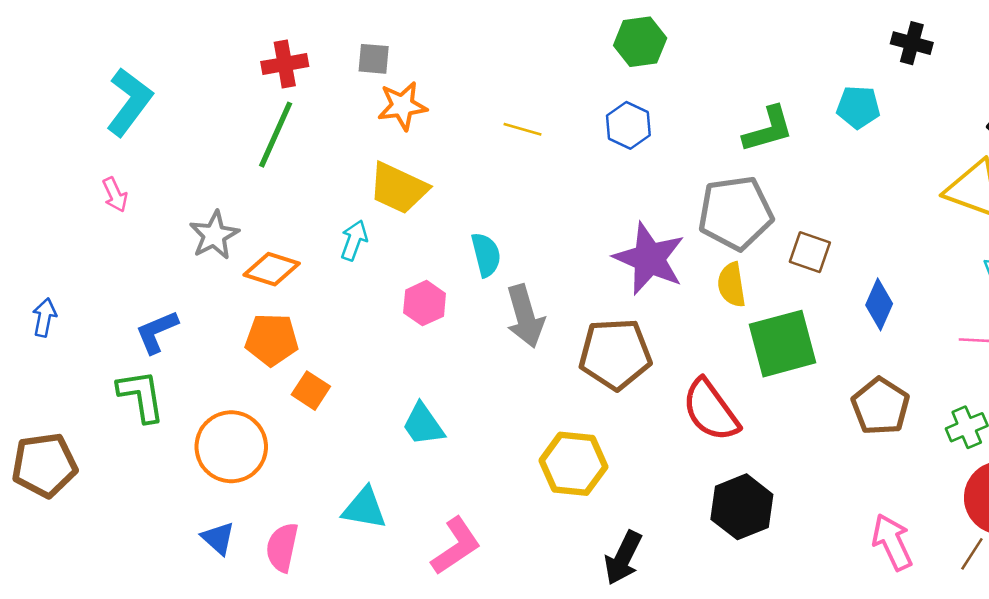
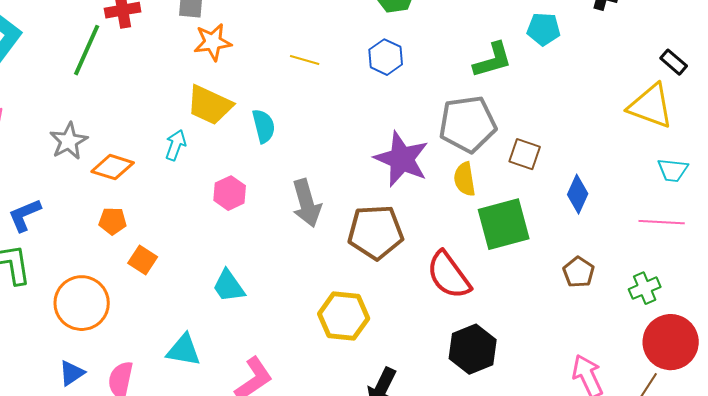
cyan pentagon: (858, 107) -> (544, 29), moved
green line: (276, 135) -> (87, 50), moved
cyan semicircle: (486, 255) -> (264, 126), moved
orange pentagon: (272, 340) -> (113, 221), size x0.7
brown pentagon: (880, 406) -> (579, 272), size x0.7
blue triangle: (218, 538) -> (72, 373), turned 44

